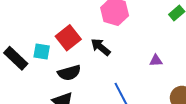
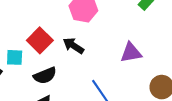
purple triangle: (156, 60) -> (131, 53), size x1.6

